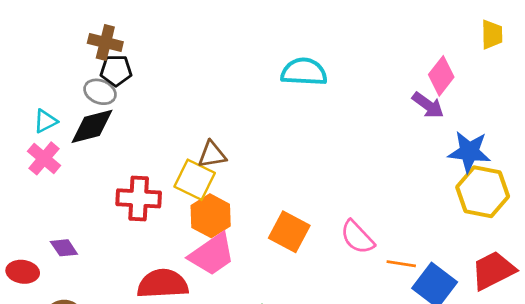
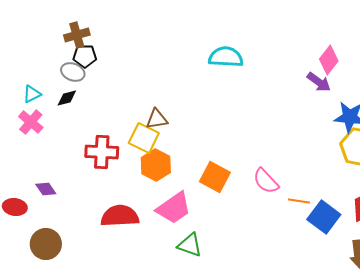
brown cross: (105, 42) -> (77, 35), turned -30
black diamond: (92, 126) -> (67, 98), size x0.6
pink trapezoid: (212, 254) -> (174, 208), moved

